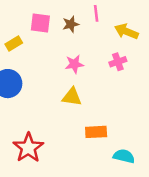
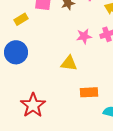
pink star: (74, 64) -> (84, 36), moved

